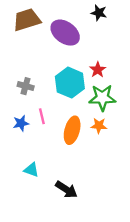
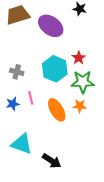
orange ellipse: (72, 130) -> (57, 110), turned -45
cyan triangle: (31, 170) -> (22, 144), size x1.6

